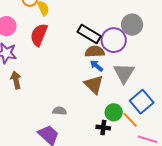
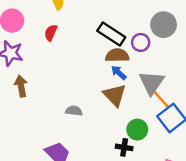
red semicircle: (39, 35) -> (51, 33), size x0.6
purple circle: (114, 40) -> (141, 42), size x0.6
gray semicircle: (60, 111) -> (74, 111), moved
orange line: (130, 120) -> (162, 100), moved

